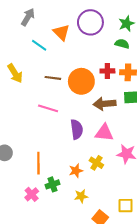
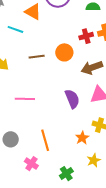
orange circle: (81, 81) -> (64, 52), size x0.7
pink line: (48, 108) -> (25, 99), moved
green cross: (52, 184) -> (66, 174), moved
pink cross: (32, 194) -> (31, 164), moved

